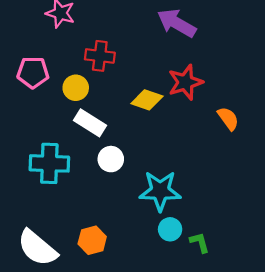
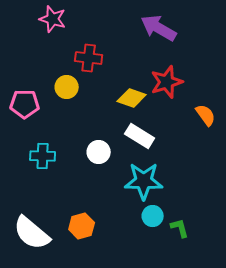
pink pentagon: (33, 72) -> (25, 104), moved
white rectangle: (90, 123) -> (140, 136), moved
cyan cross: (49, 163) -> (43, 156), size x0.7

